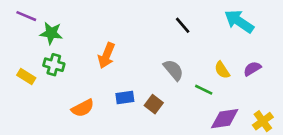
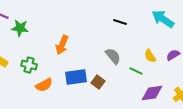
black line: (183, 25) -> (120, 22), turned -32
green cross: (54, 65) -> (29, 65), moved
blue rectangle: (125, 98) -> (76, 77), size x1.5

